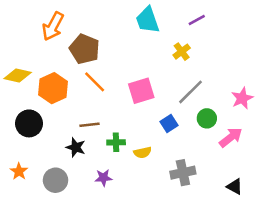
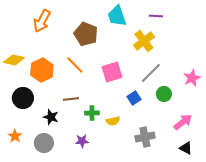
purple line: (197, 20) -> (156, 16), turned 32
brown pentagon: (85, 49) -> (86, 34), moved
yellow cross: (182, 52) -> (144, 41), size x1.5
pink arrow: (231, 137) -> (183, 122), moved
black star: (76, 147) -> (51, 117), moved

